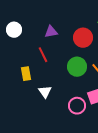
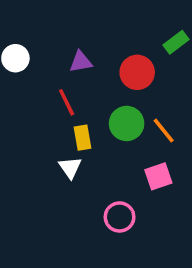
yellow rectangle: (26, 74) -> (82, 138), moved
pink circle: (77, 106) -> (120, 217), moved

